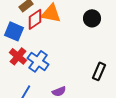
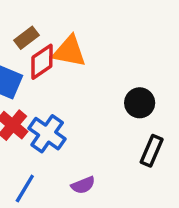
black circle: (92, 18) -> (140, 103), moved

